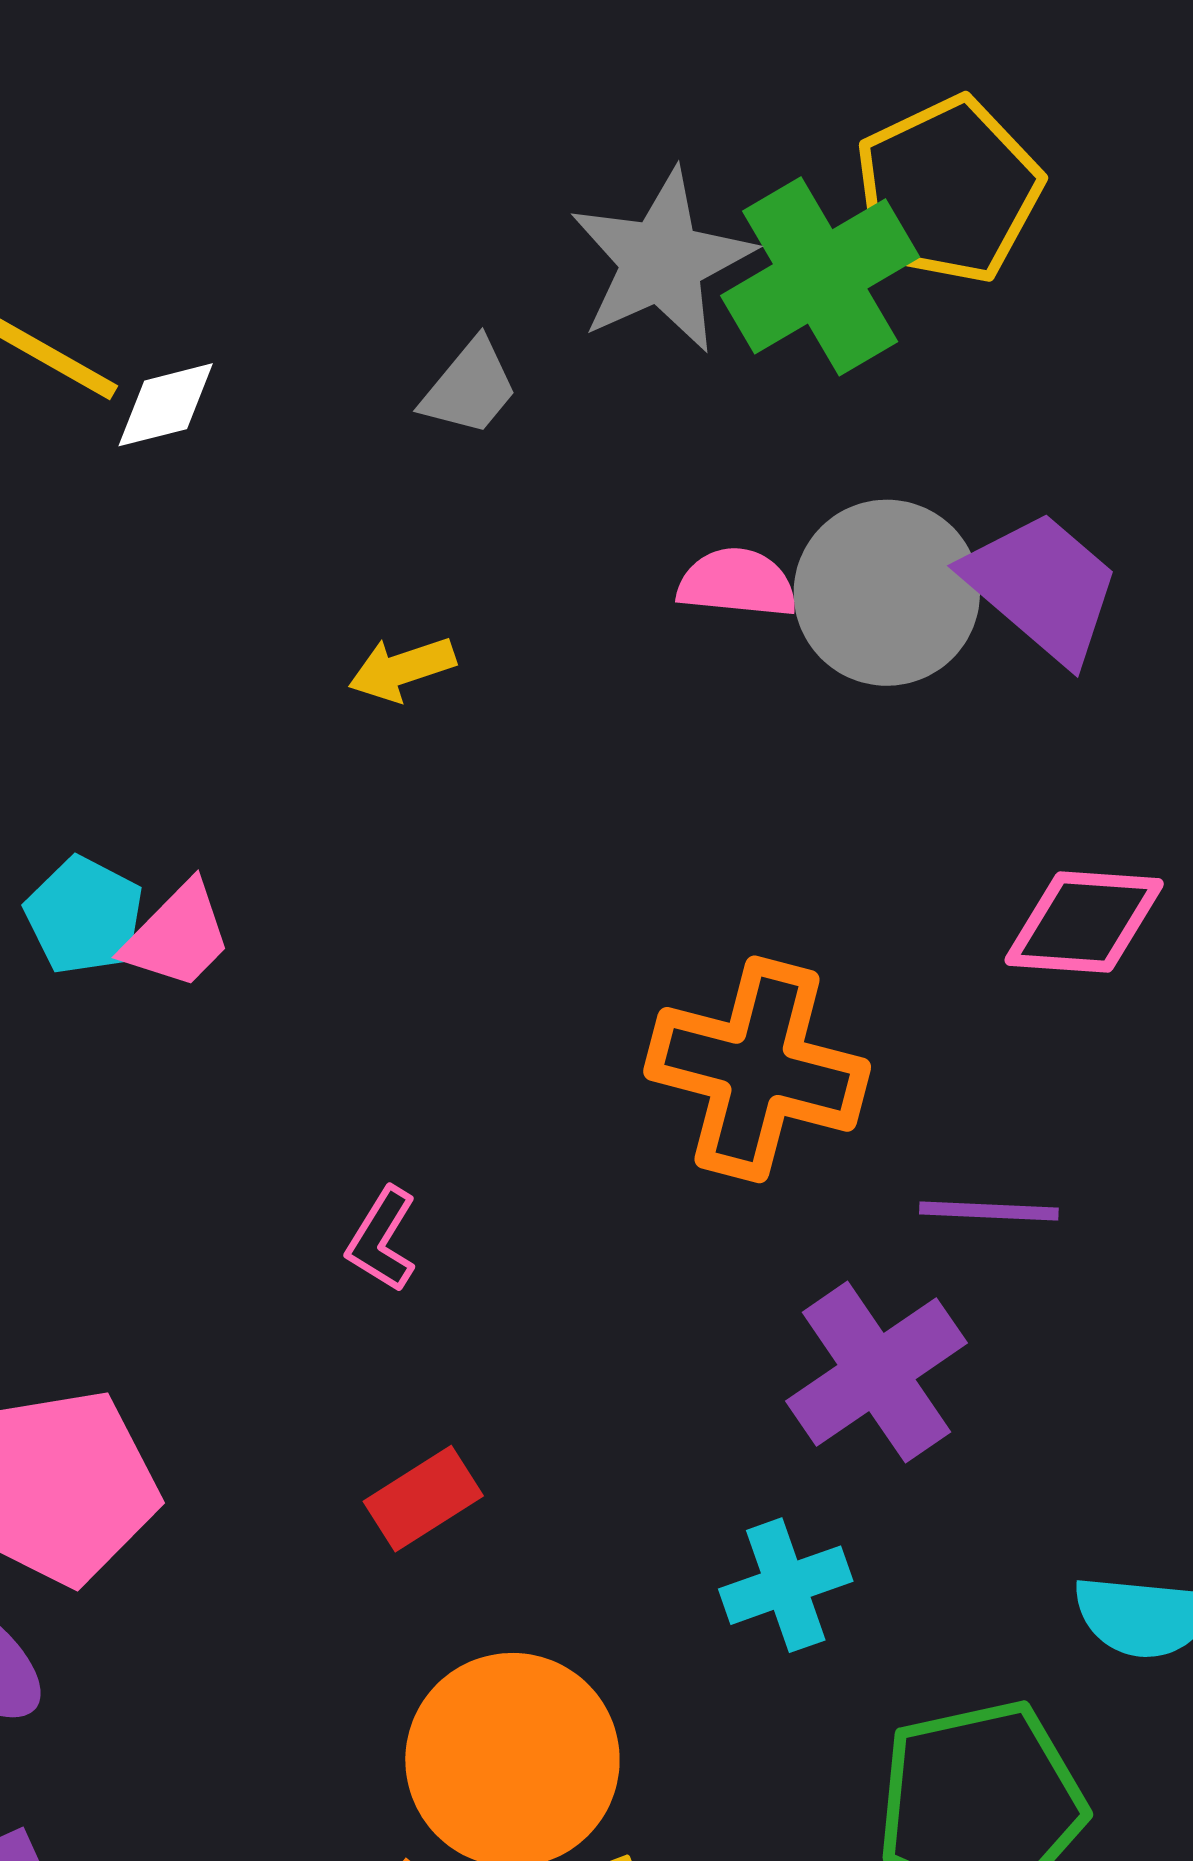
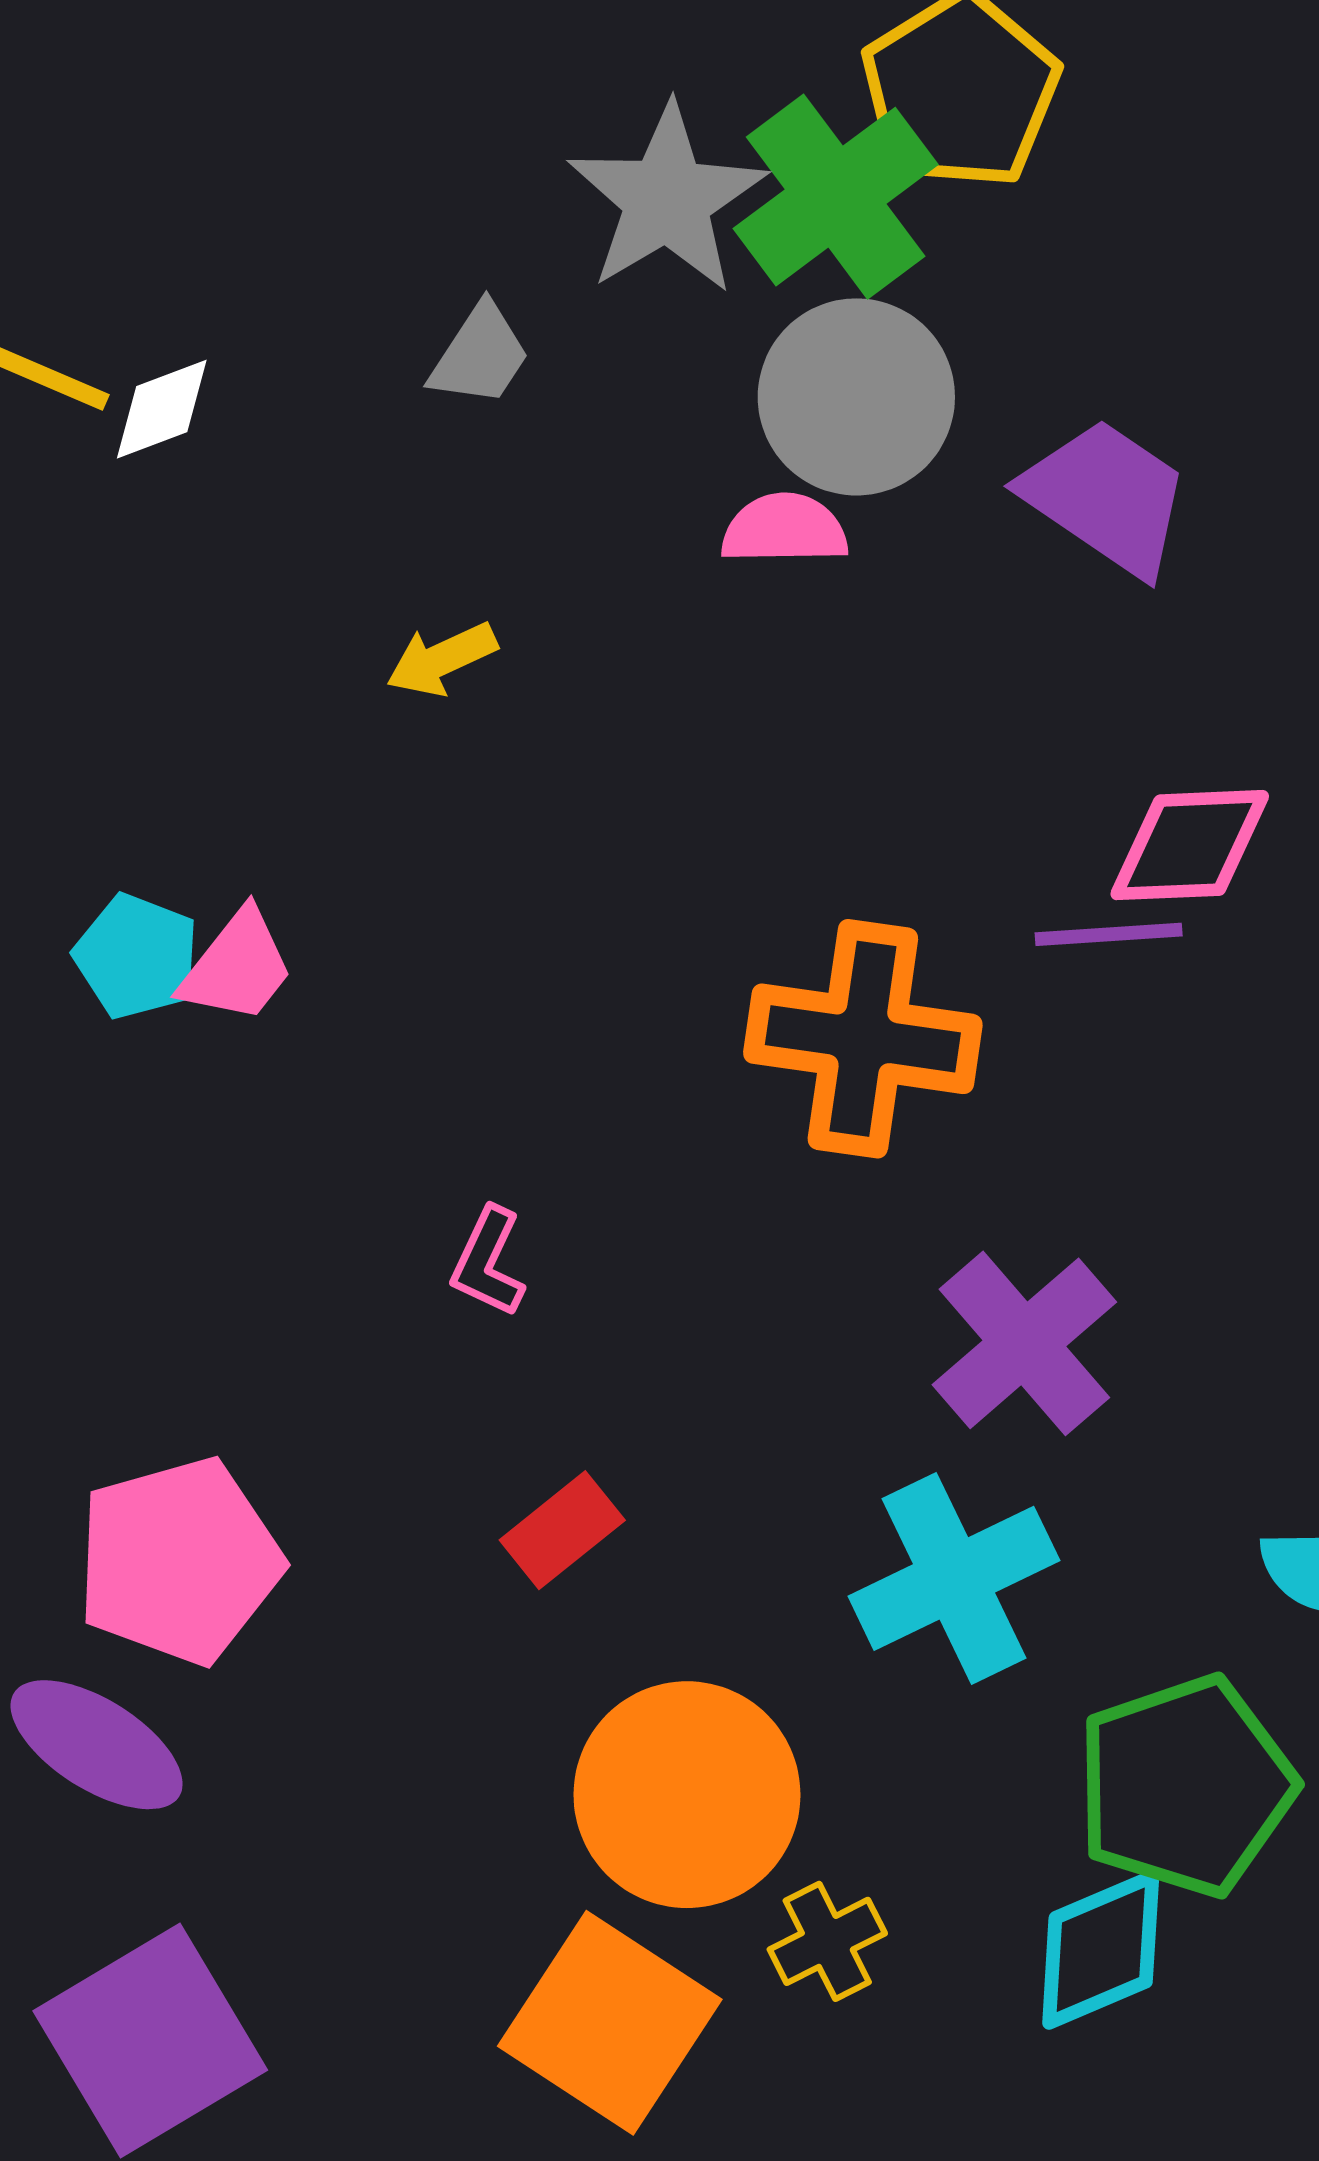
gray circle: (887, 593) -> (856, 397), moved
purple line: (989, 1211) -> (1109, 934), moved
cyan cross: (786, 1585) -> (954, 1578), size x1.5

